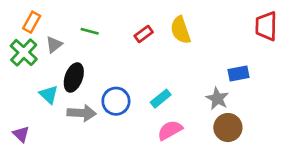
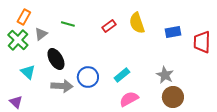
red trapezoid: (266, 26) -> (202, 42), moved
blue rectangle: (238, 74) -> (173, 32), moved
black ellipse: (74, 77) -> (56, 59), turned -50
cyan triangle: (49, 95) -> (28, 72), moved

